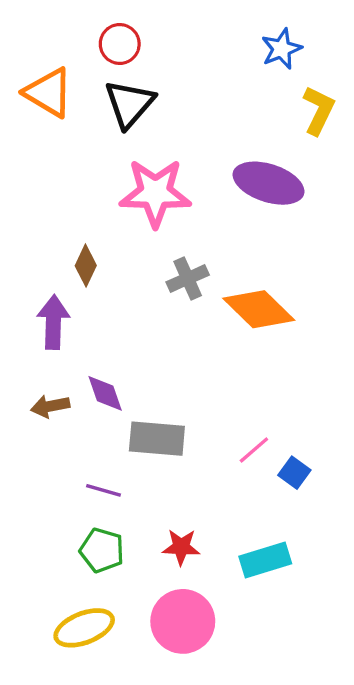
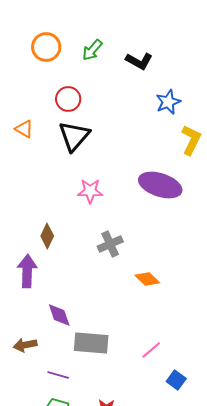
orange triangle: (49, 93) -> (24, 129), size x0.6
pink star: (155, 193) -> (90, 191), size x0.6
orange diamond: (259, 309) -> (147, 279), moved, size x0.6
brown arrow: (50, 406) -> (25, 345), moved
blue square: (294, 473) -> (176, 380), moved

